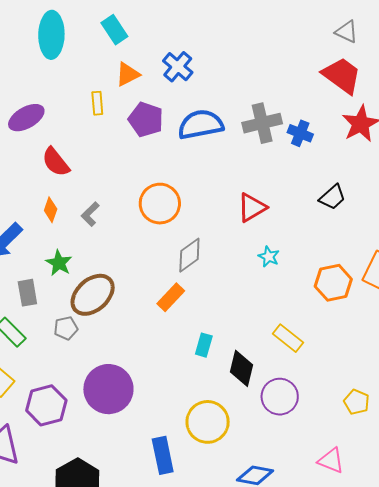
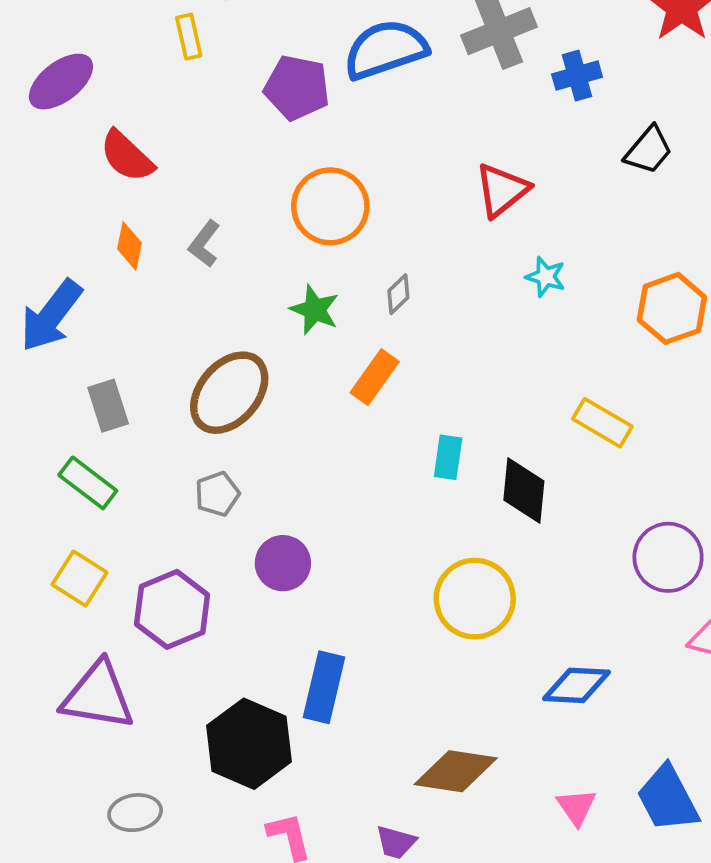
purple pentagon: (146, 120) -> (297, 88), moved
blue cross: (300, 133) -> (577, 76), moved, turned -30
gray diamond: (189, 255) -> (398, 294), size x0.6
green star: (59, 263) -> (315, 310), moved
gray pentagon: (66, 328) -> (217, 494), moved
purple circle: (108, 389) -> (283, 563), size x0.6
purple circle: (280, 397) -> (668, 557), moved
blue rectangle: (163, 455) -> (324, 687), moved, turned 33

